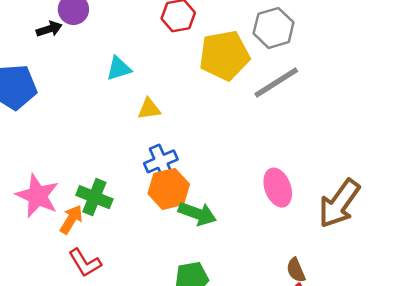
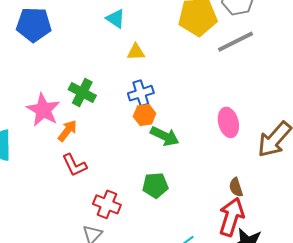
cyan triangle: (119, 69) -> (116, 19), turned 45
orange hexagon: (169, 189) -> (145, 115), size x0.7
green cross: (94, 197) -> (82, 92), moved

